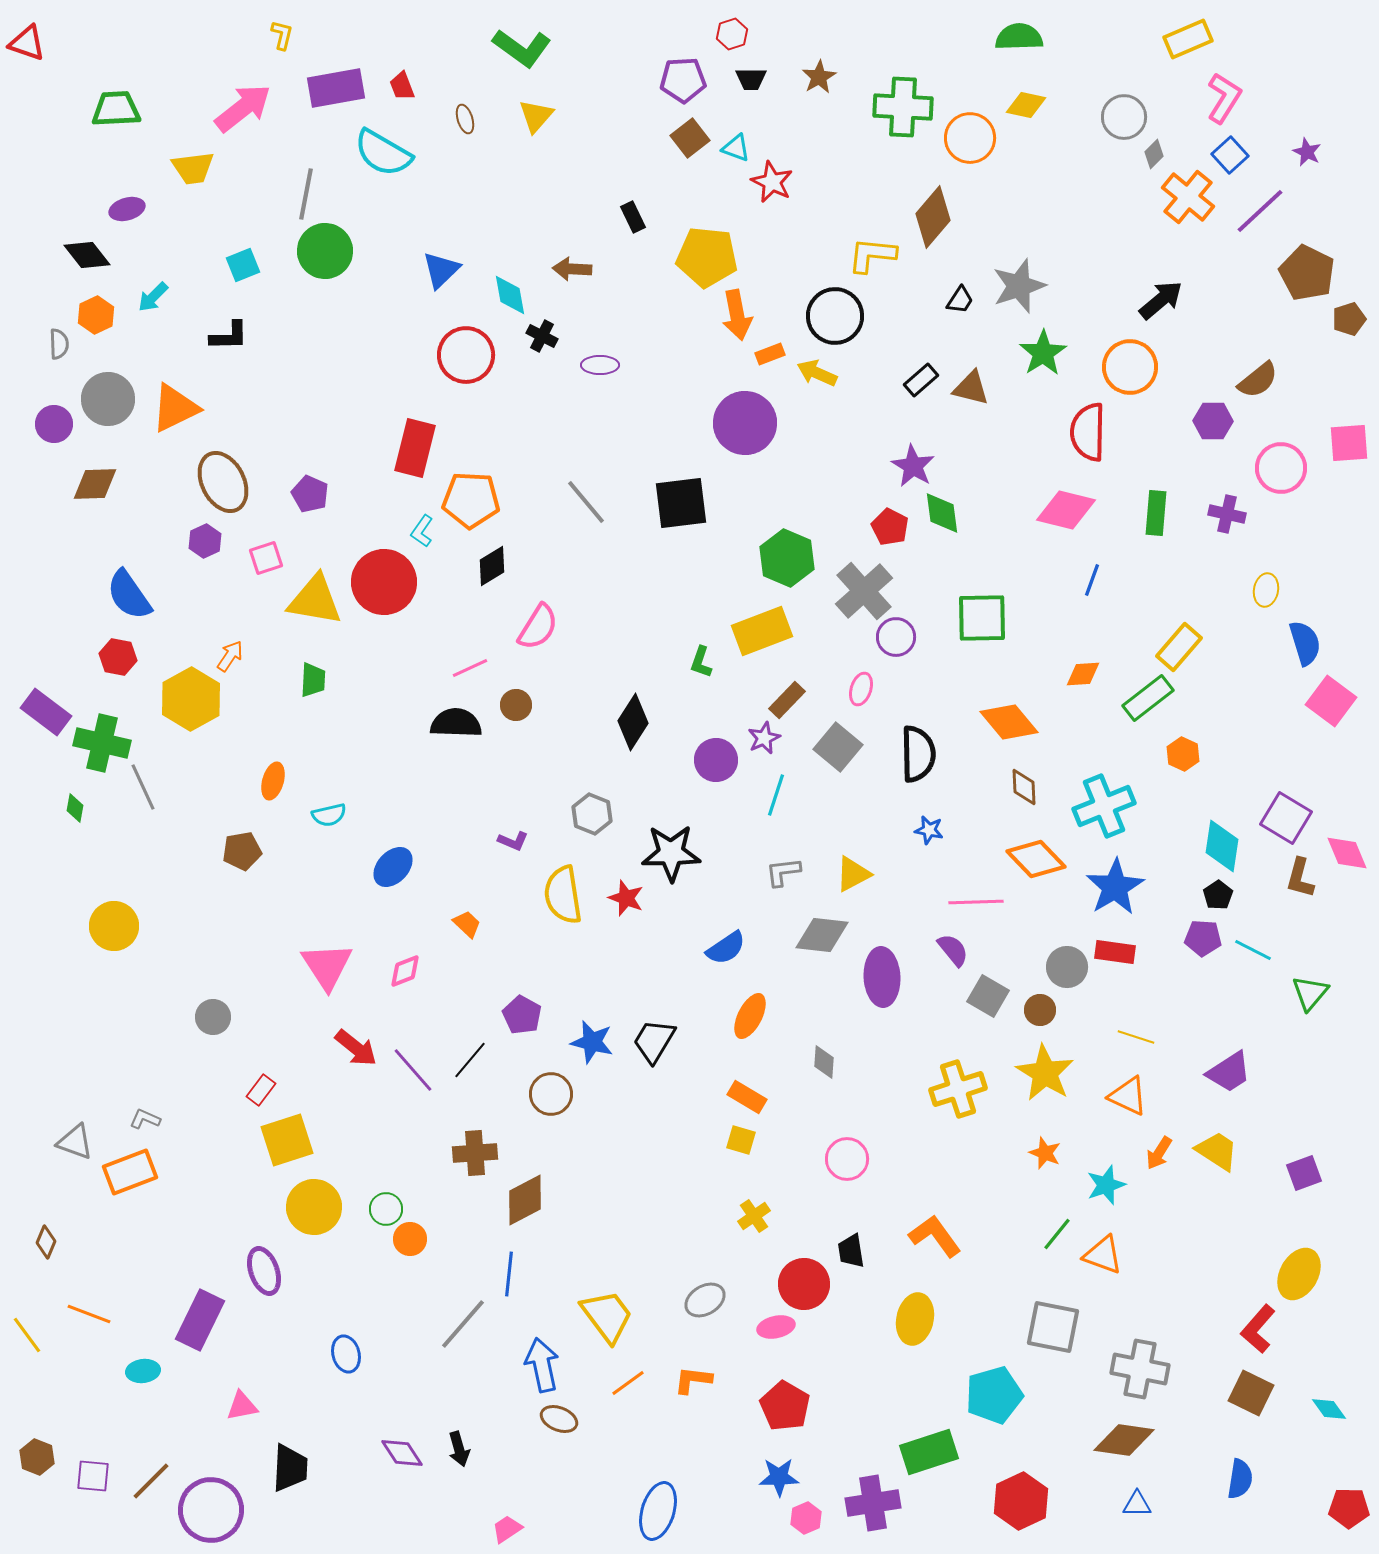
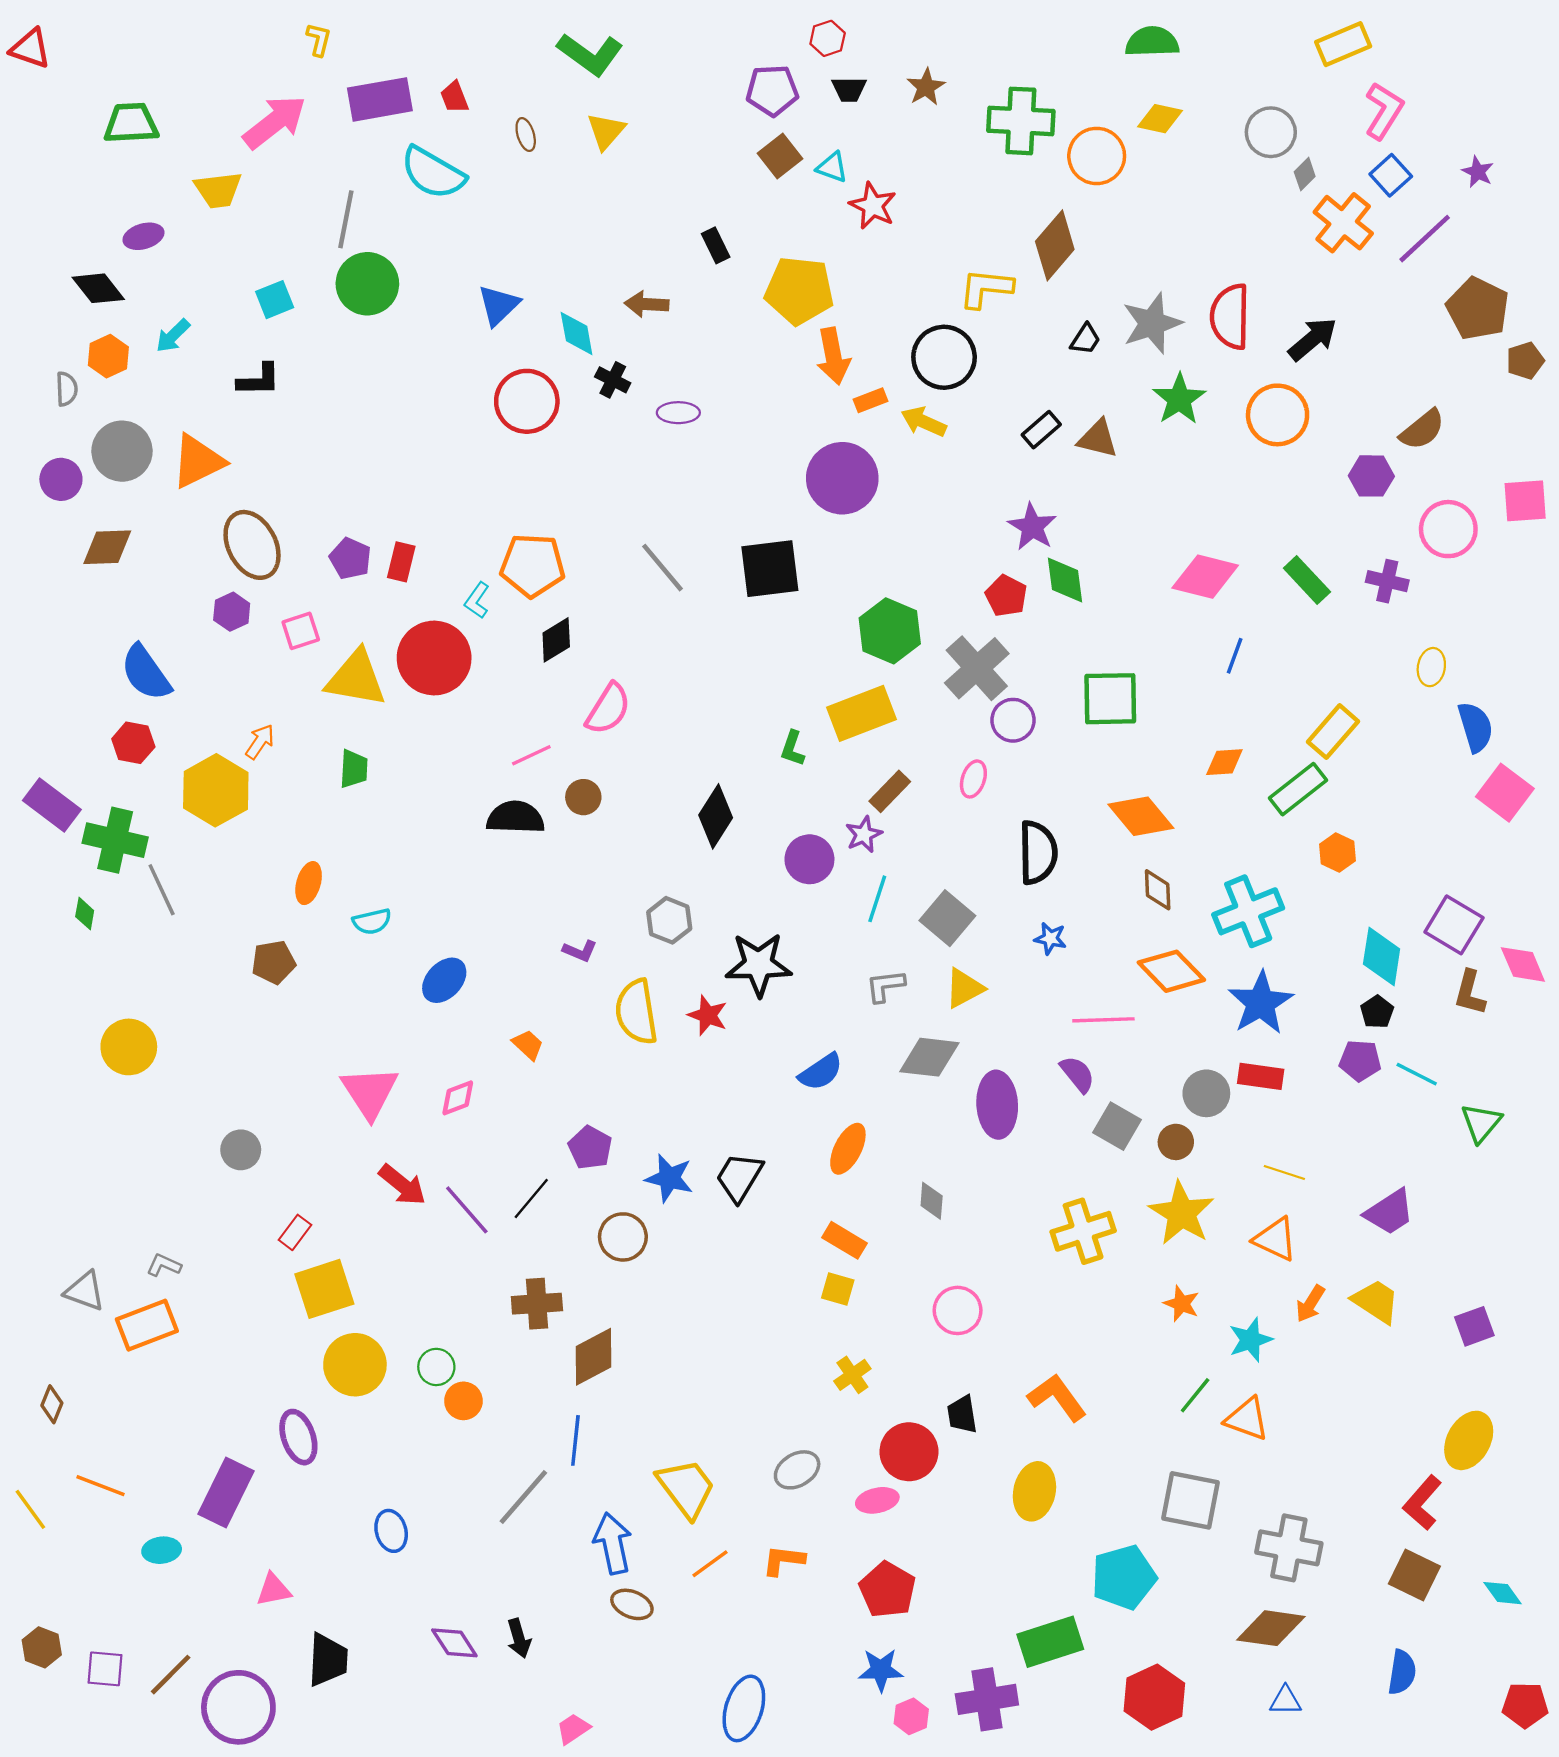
red semicircle: (1088, 432) -> (1230, 317), moved
red rectangle: (415, 448) -> (401, 562), moved, size x0.6
green rectangle: (1156, 513) -> (1307, 580), turned -48
gray square: (838, 747) -> (947, 918), moved

